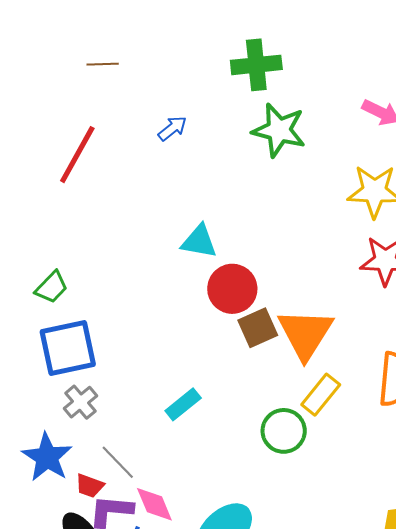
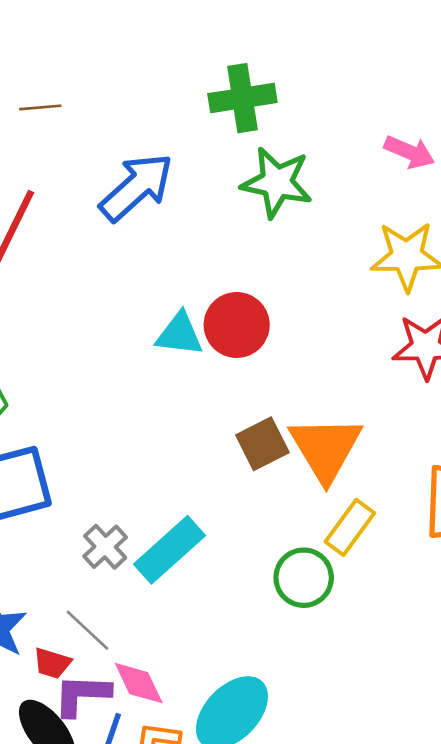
blue arrow: (172, 128) -> (136, 187), size x2.0
red circle: (232, 289) -> (237, 325), moved
gray cross: (80, 402) -> (105, 547), moved
cyan rectangle: (183, 404) -> (169, 550), size x1.5

